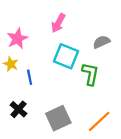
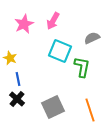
pink star: (17, 39) -> (24, 24), moved
blue line: (30, 77) -> (18, 79), moved
orange line: (99, 121) -> (90, 110), turned -65

